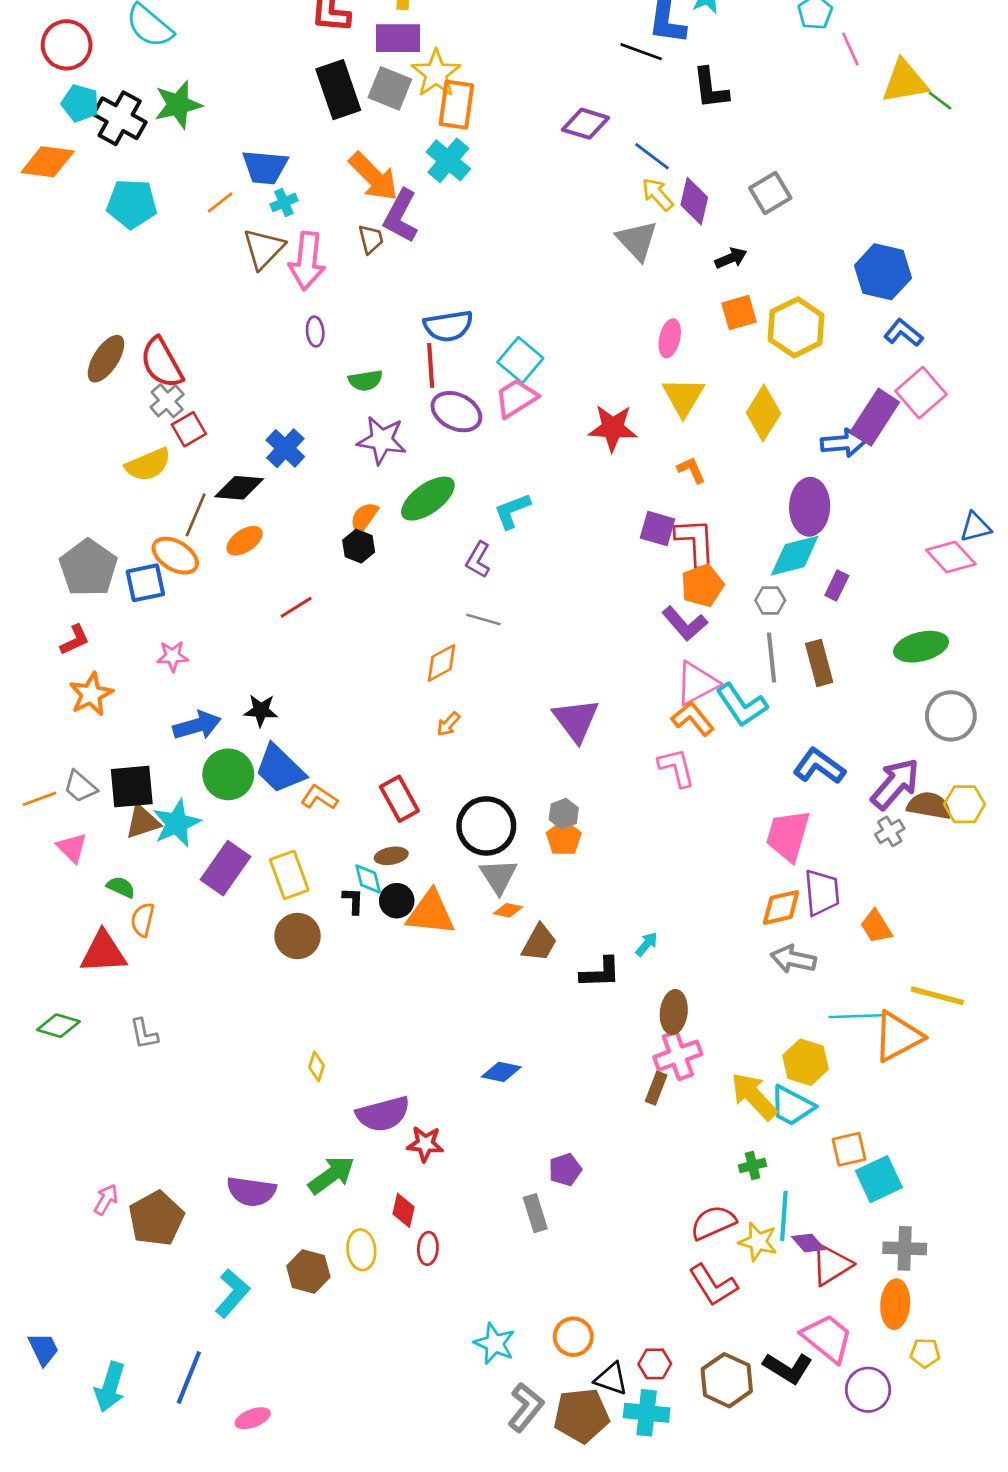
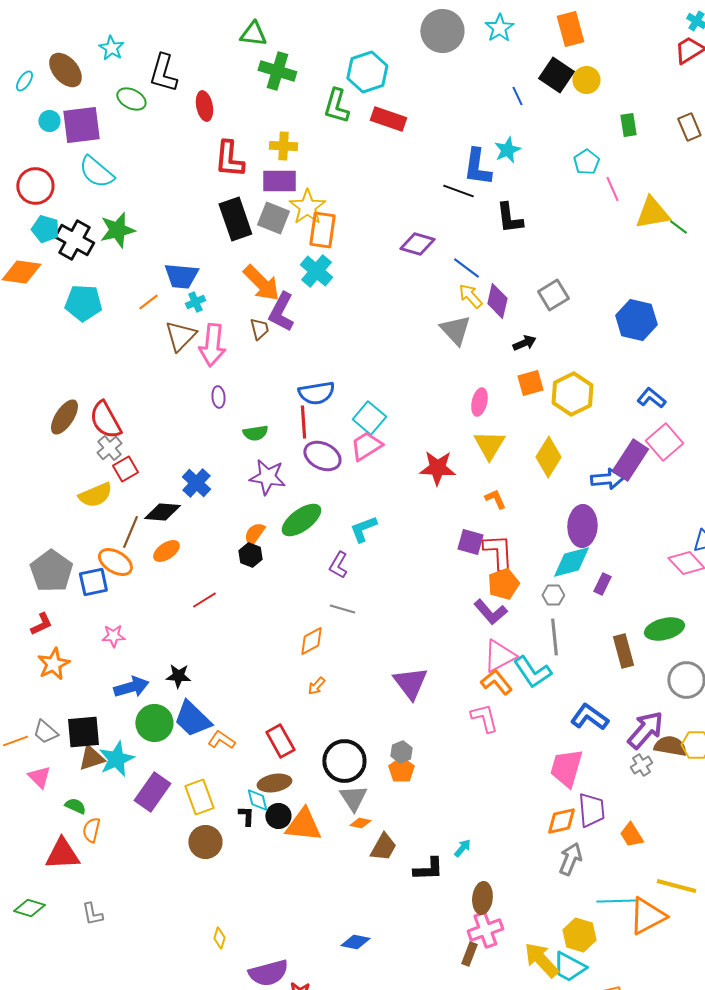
blue hexagon: (883, 272) -> (636, 320), moved
brown rectangle: (819, 663) -> (623, 651), moved
brown ellipse: (391, 856) -> (274, 783), size x1.4
gray arrow: (793, 959) -> (570, 859), turned 100

